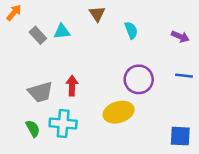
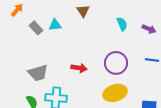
cyan semicircle: (131, 30) -> (122, 24), moved
red arrow: (72, 86) -> (79, 68), moved, turned 98
yellow ellipse: (119, 112) -> (115, 93), moved

